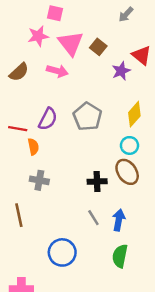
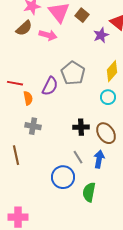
brown semicircle: (19, 72) -> (24, 28), moved
purple semicircle: (48, 119) -> (50, 86), moved
brown ellipse: (127, 172) -> (106, 133), moved
blue circle: (62, 252) -> (63, 177), moved
green semicircle: (120, 256) -> (89, 192), moved

